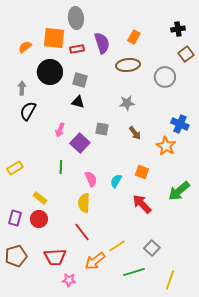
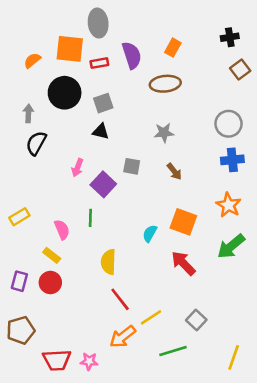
gray circle: (165, 77) -> (229, 124), moved
gray square: (80, 80) -> (103, 103), turned -35
blue cross: (180, 124) -> (232, 160), turned -30
orange star: (166, 146) -> (229, 205), moved
green line: (61, 167) -> (90, 218), moved
orange square: (142, 172) -> (183, 222), size x1.5
pink semicircle: (91, 179) -> (62, 230), moved
red line: (82, 232) -> (120, 299), moved
red trapezoid: (55, 257) -> (57, 360), moved
yellow line: (170, 280) -> (234, 357), moved

